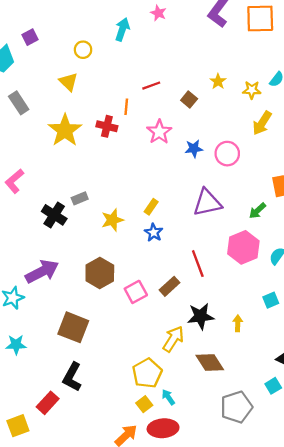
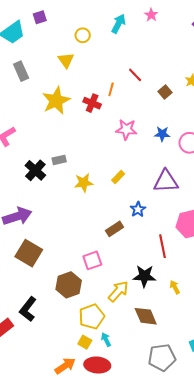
red line: (151, 86) -> (135, 75), turned 56
pink star: (159, 132) -> (126, 129), moved, turned 30
blue star: (154, 232) -> (138, 209), moved
red line: (198, 264) -> (162, 246), moved
brown hexagon: (100, 273) -> (69, 285), moved
brown rectangle: (169, 286) -> (115, 229), moved
pink square: (136, 292) -> (92, 260), moved
yellow arrow: (238, 323) -> (175, 287), turned -40
brown square: (73, 327) -> (29, 253), moved
yellow square: (144, 404) -> (85, 342), turned -32

